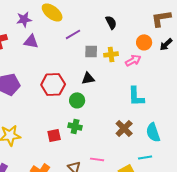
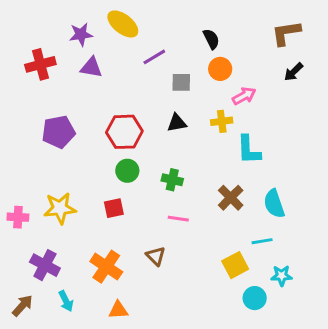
orange circle: (144, 42) -> (220, 69), moved
yellow cross: (111, 54) -> (222, 121), moved
green circle: (77, 100) -> (127, 171), moved
green cross: (75, 126) -> (172, 180), moved
red square: (54, 135) -> (114, 208), moved
pink line: (97, 159) -> (178, 219), moved

